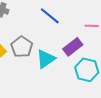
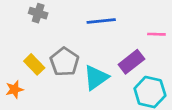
blue line: (50, 16) -> (101, 21), turned -45

